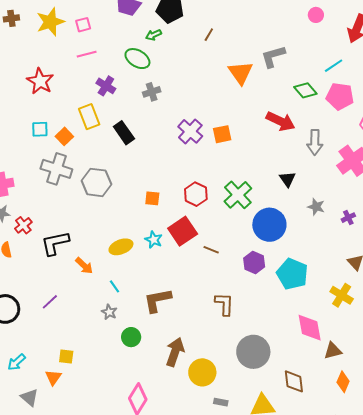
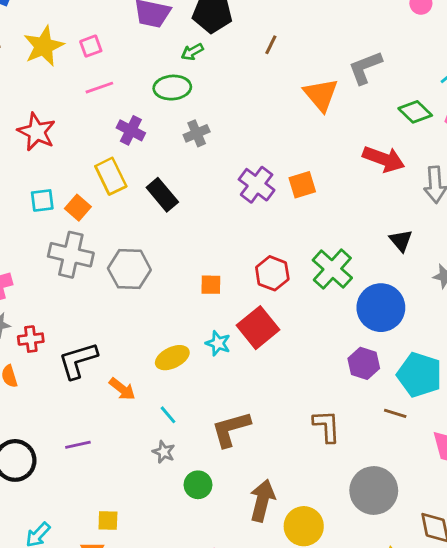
green ellipse: (137, 59) -> (172, 88), turned -30
red cross: (23, 225) -> (31, 339), turned 36
brown line: (211, 250) -> (395, 413), moved
purple line: (50, 302) -> (78, 445), turned 36

